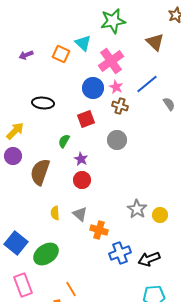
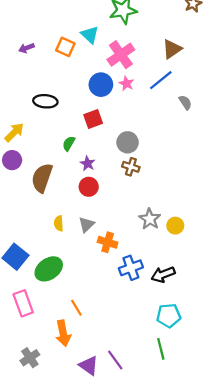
brown triangle: (155, 42) -> (172, 49), moved, turned 42
brown cross: (120, 106) -> (131, 167), moved
gray triangle: (80, 214) -> (86, 225), turned 35

